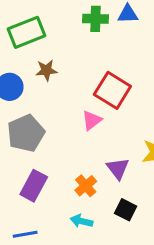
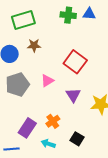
pink triangle: (92, 120) -> (47, 81), moved
purple triangle: (118, 168) -> (73, 95), moved
purple rectangle: (34, 186) -> (27, 128), moved

